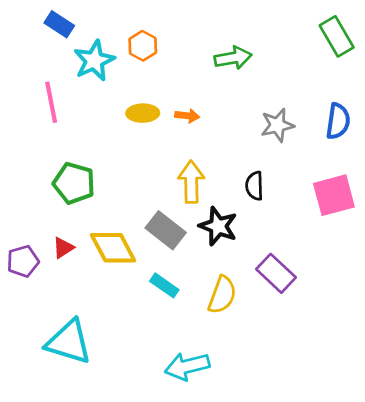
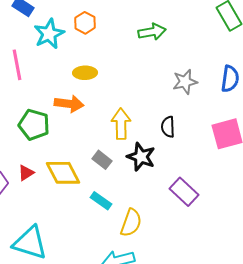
orange arrow: (187, 116) -> (69, 104), moved, size x1.6
gray rectangle: (166, 230) -> (102, 160), size x0.7
yellow semicircle: (222, 295) -> (131, 223), moved

